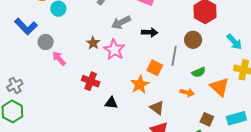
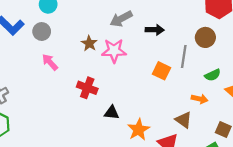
gray circle: (46, 42) -> (42, 31), moved
pink star: (114, 50) -> (114, 51), turned -30
orange star: (140, 84) -> (139, 130), moved
brown triangle: (157, 108) -> (183, 120), moved

